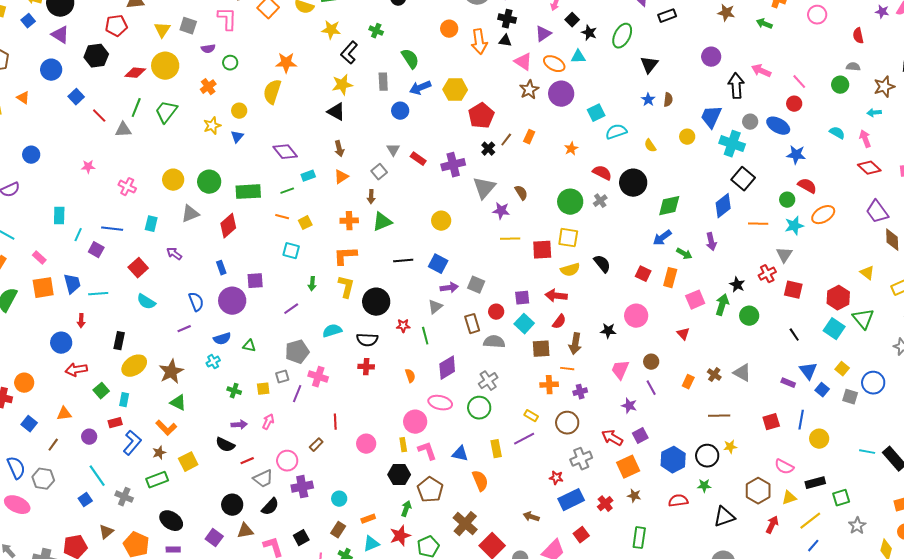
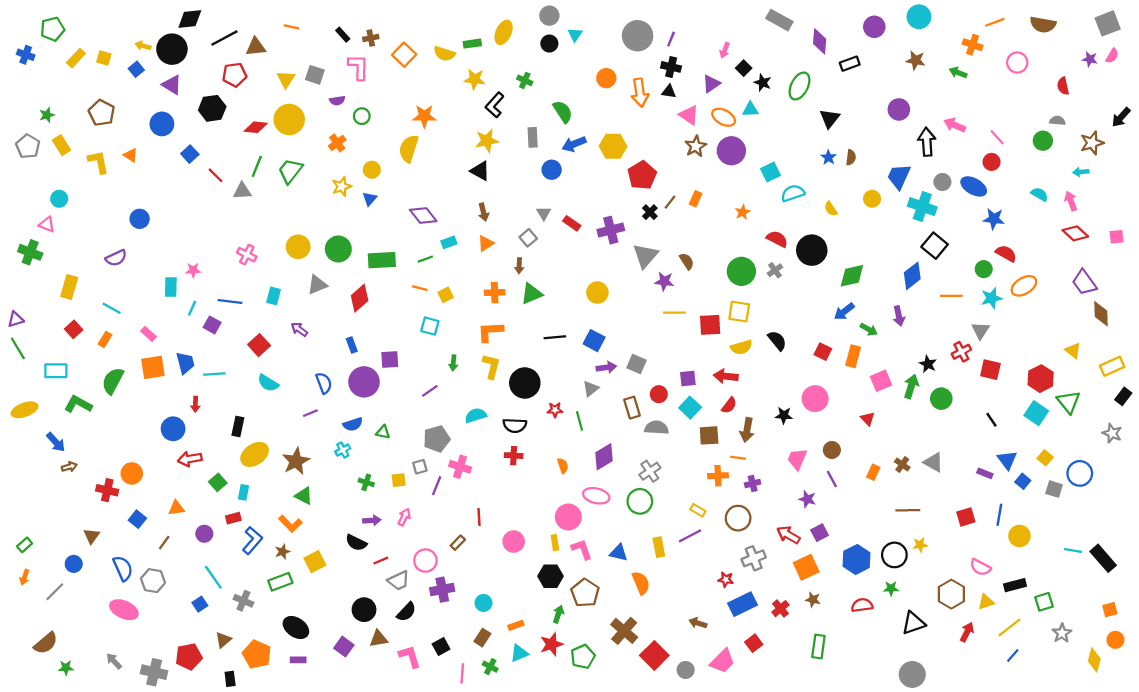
pink star: (88, 167) -> (193, 270), moved

